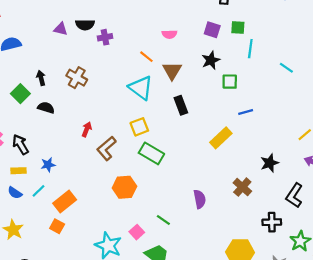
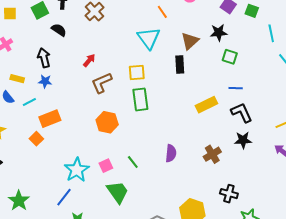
cyan line: (250, 49) -> (271, 33), moved, turned -36
brown triangle: (172, 71) -> (190, 41), moved
black arrow: (20, 144) -> (44, 58), moved
green rectangle: (151, 153) -> (140, 99), turned 35
black L-shape: (294, 195) -> (242, 113), moved, turned 105

